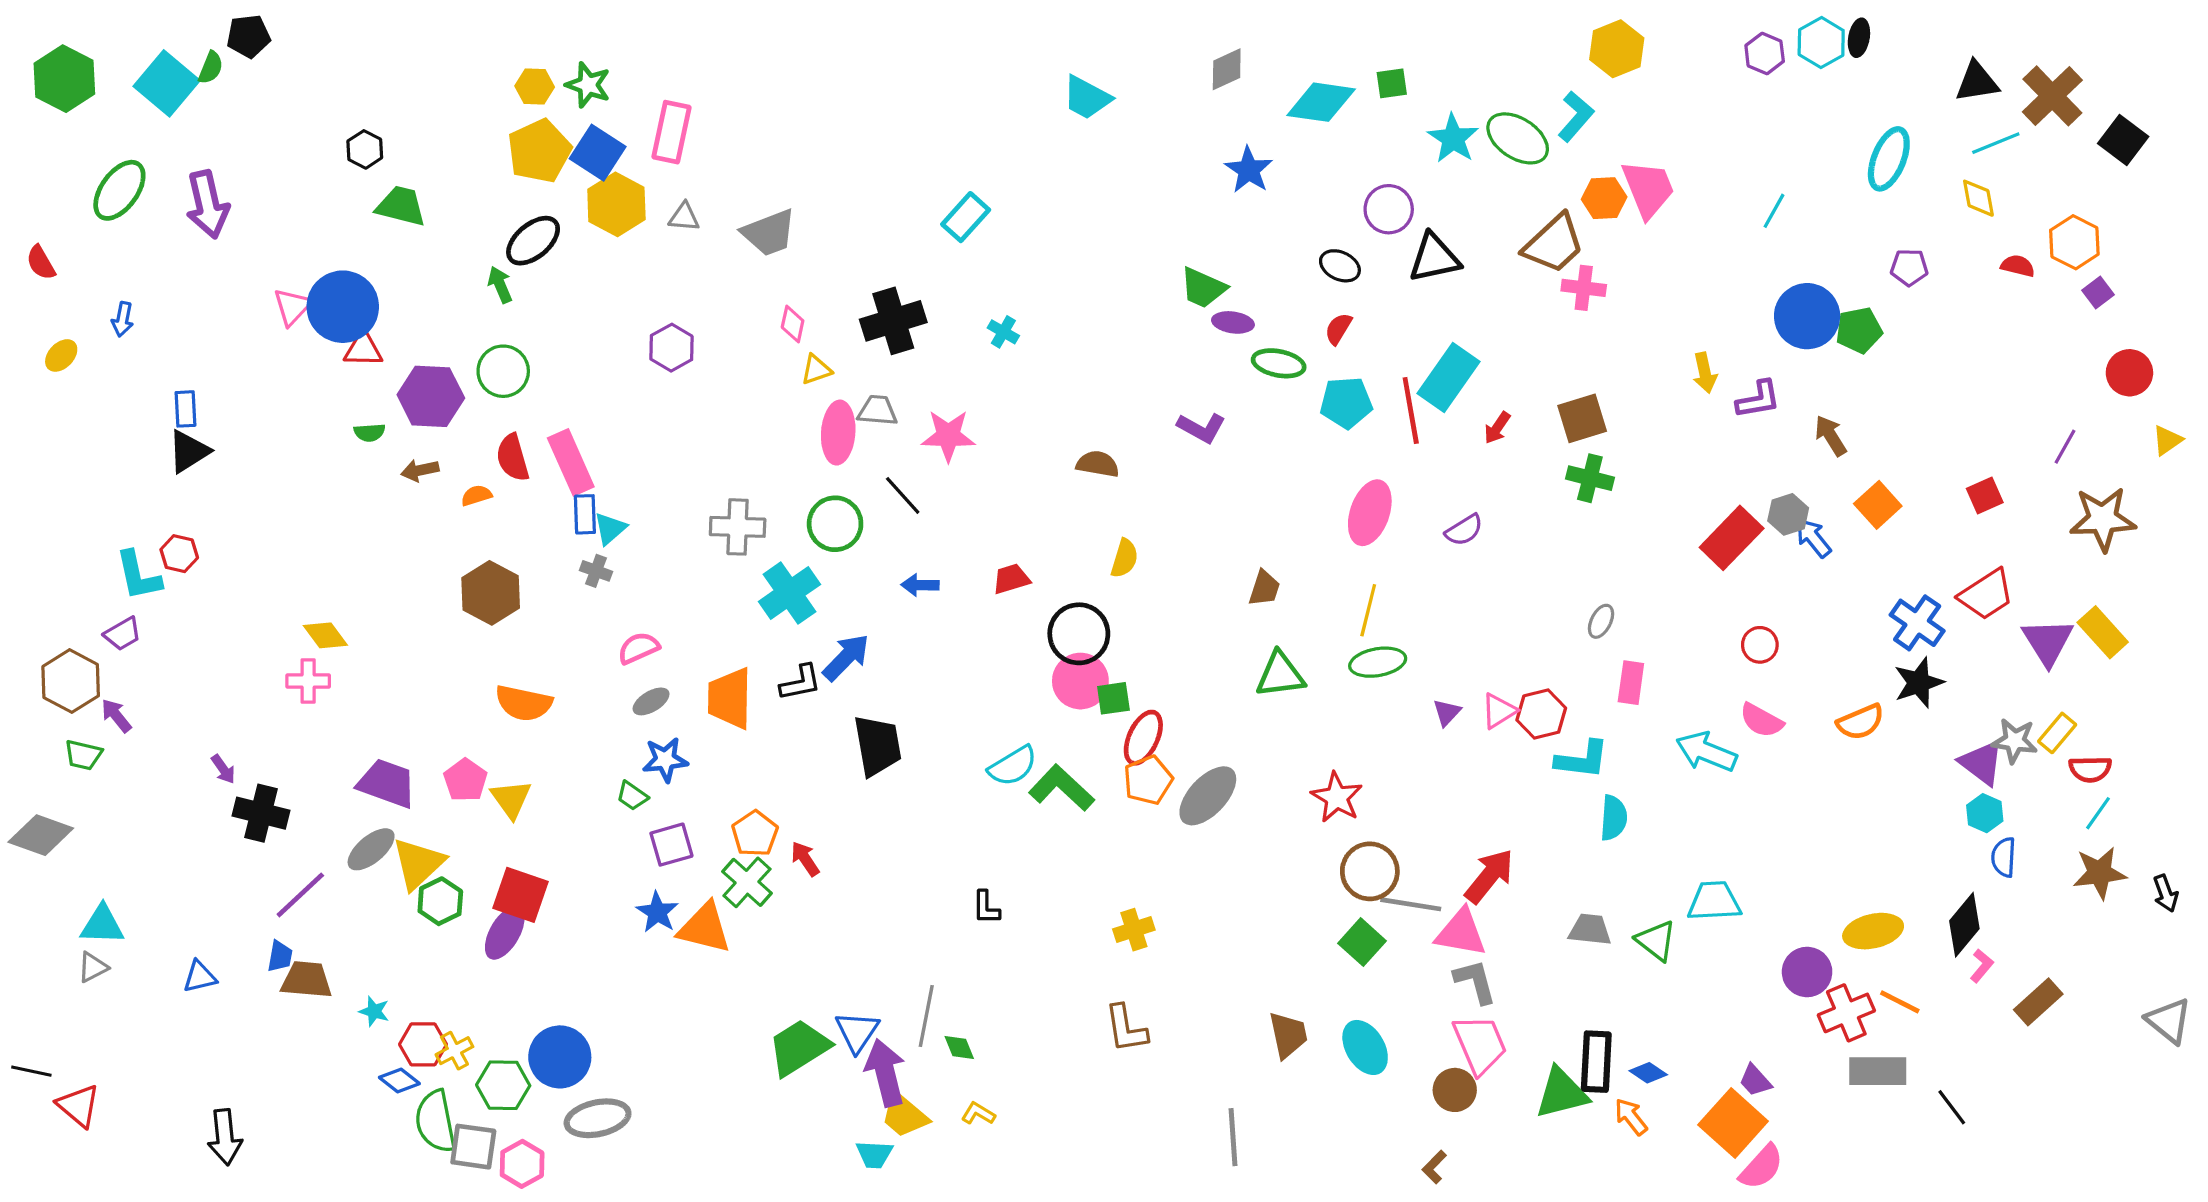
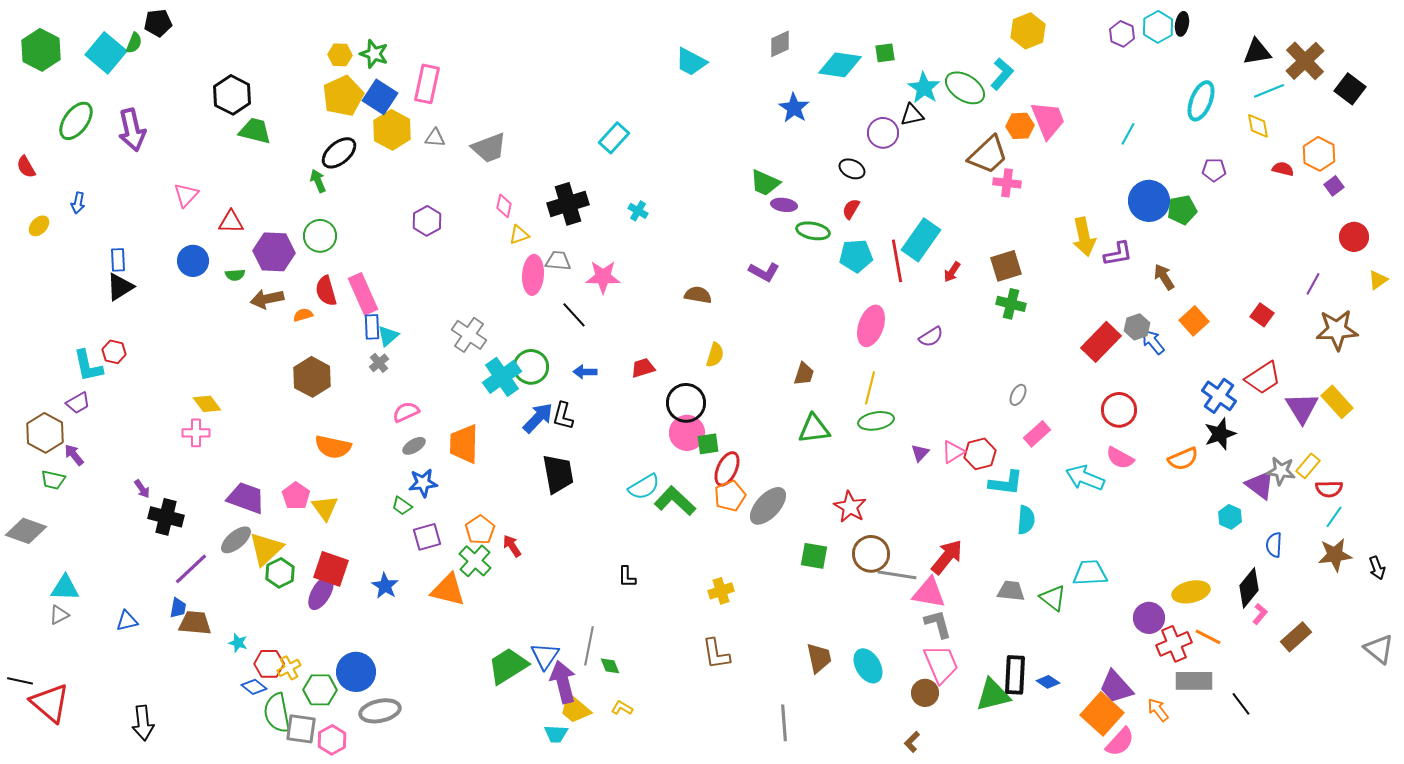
black hexagon: (365, 149) -> (232, 95), size x1.6
black triangle: (1434, 258) -> (912, 115), moved, size x0.7
blue circle: (343, 307) -> (193, 261), moved, size x0.7
yellow arrow: (1705, 373) -> (1084, 237), size x1.5
brown arrow: (420, 470) -> (267, 299), size x1.4
red square: (1985, 495) -> (1262, 315), turned -30
green circle: (835, 524) -> (531, 367), moved
gray cross: (738, 527) -> (469, 335), turned 32
gray cross: (596, 571) -> (379, 363), turned 30
red circle: (1760, 645) -> (1119, 410), size x1.5
black L-shape: (800, 683) -> (563, 416), moved, turned 116
pink rectangle: (1631, 683) -> (1037, 434), turned 40
cyan hexagon: (1985, 813) -> (1230, 517), moved
blue star: (657, 912) -> (385, 586), moved
green square: (1362, 942) -> (814, 556), moved, turned -32
purple trapezoid: (1755, 1081) -> (1116, 687), size x1.6
red triangle: (79, 1106) -> (50, 703), size x1.4
orange arrow: (1631, 1117) -> (1158, 710), moved

